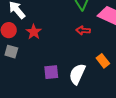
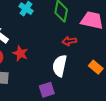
white semicircle: (77, 74) -> (60, 66), moved

